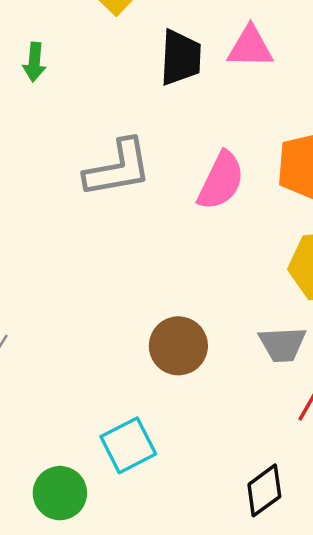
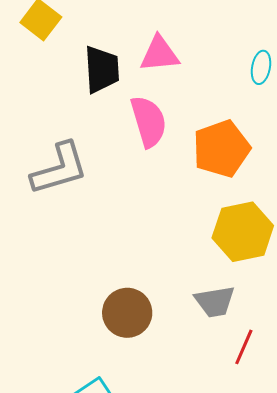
pink semicircle: (221, 181) -> (149, 122), moved, turned -36

